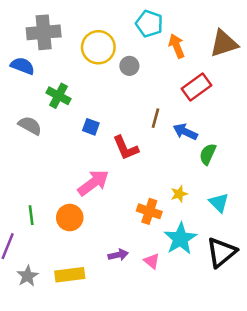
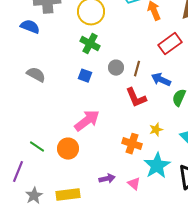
gray circle: (129, 66) -> (116, 68), moved
green cross: (59, 96) -> (90, 44), moved
red L-shape: (126, 148) -> (136, 98), moved
green line: (31, 215) -> (37, 147), turned -49

